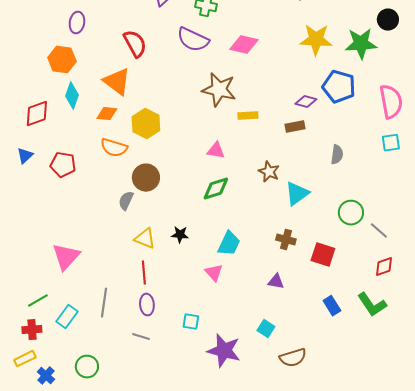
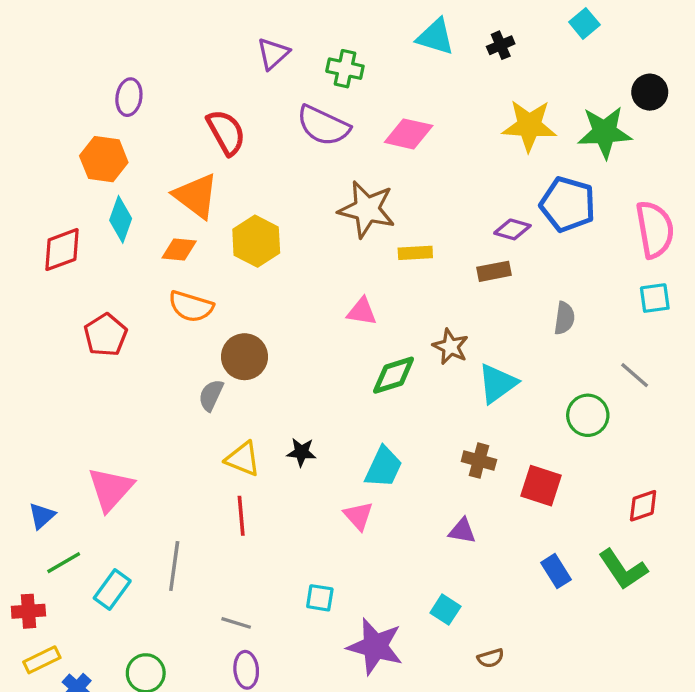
yellow hexagon: (146, 124) -> (256, 241), moved
blue triangle: (25, 156) -> (42, 516), moved
red pentagon: (63, 165) -> (106, 335), turned 30
green diamond: (216, 189) -> (394, 375), moved
gray line: (379, 231) -> (635, 375), moved
purple ellipse: (147, 305) -> (246, 670), moved
red cross: (32, 330) -> (28, 611), moved
brown semicircle: (293, 358) -> (491, 658), size x0.6

